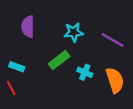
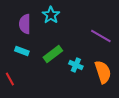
cyan star: (74, 32) -> (51, 15), moved, turned -30
cyan rectangle: (17, 67) -> (22, 51), moved

